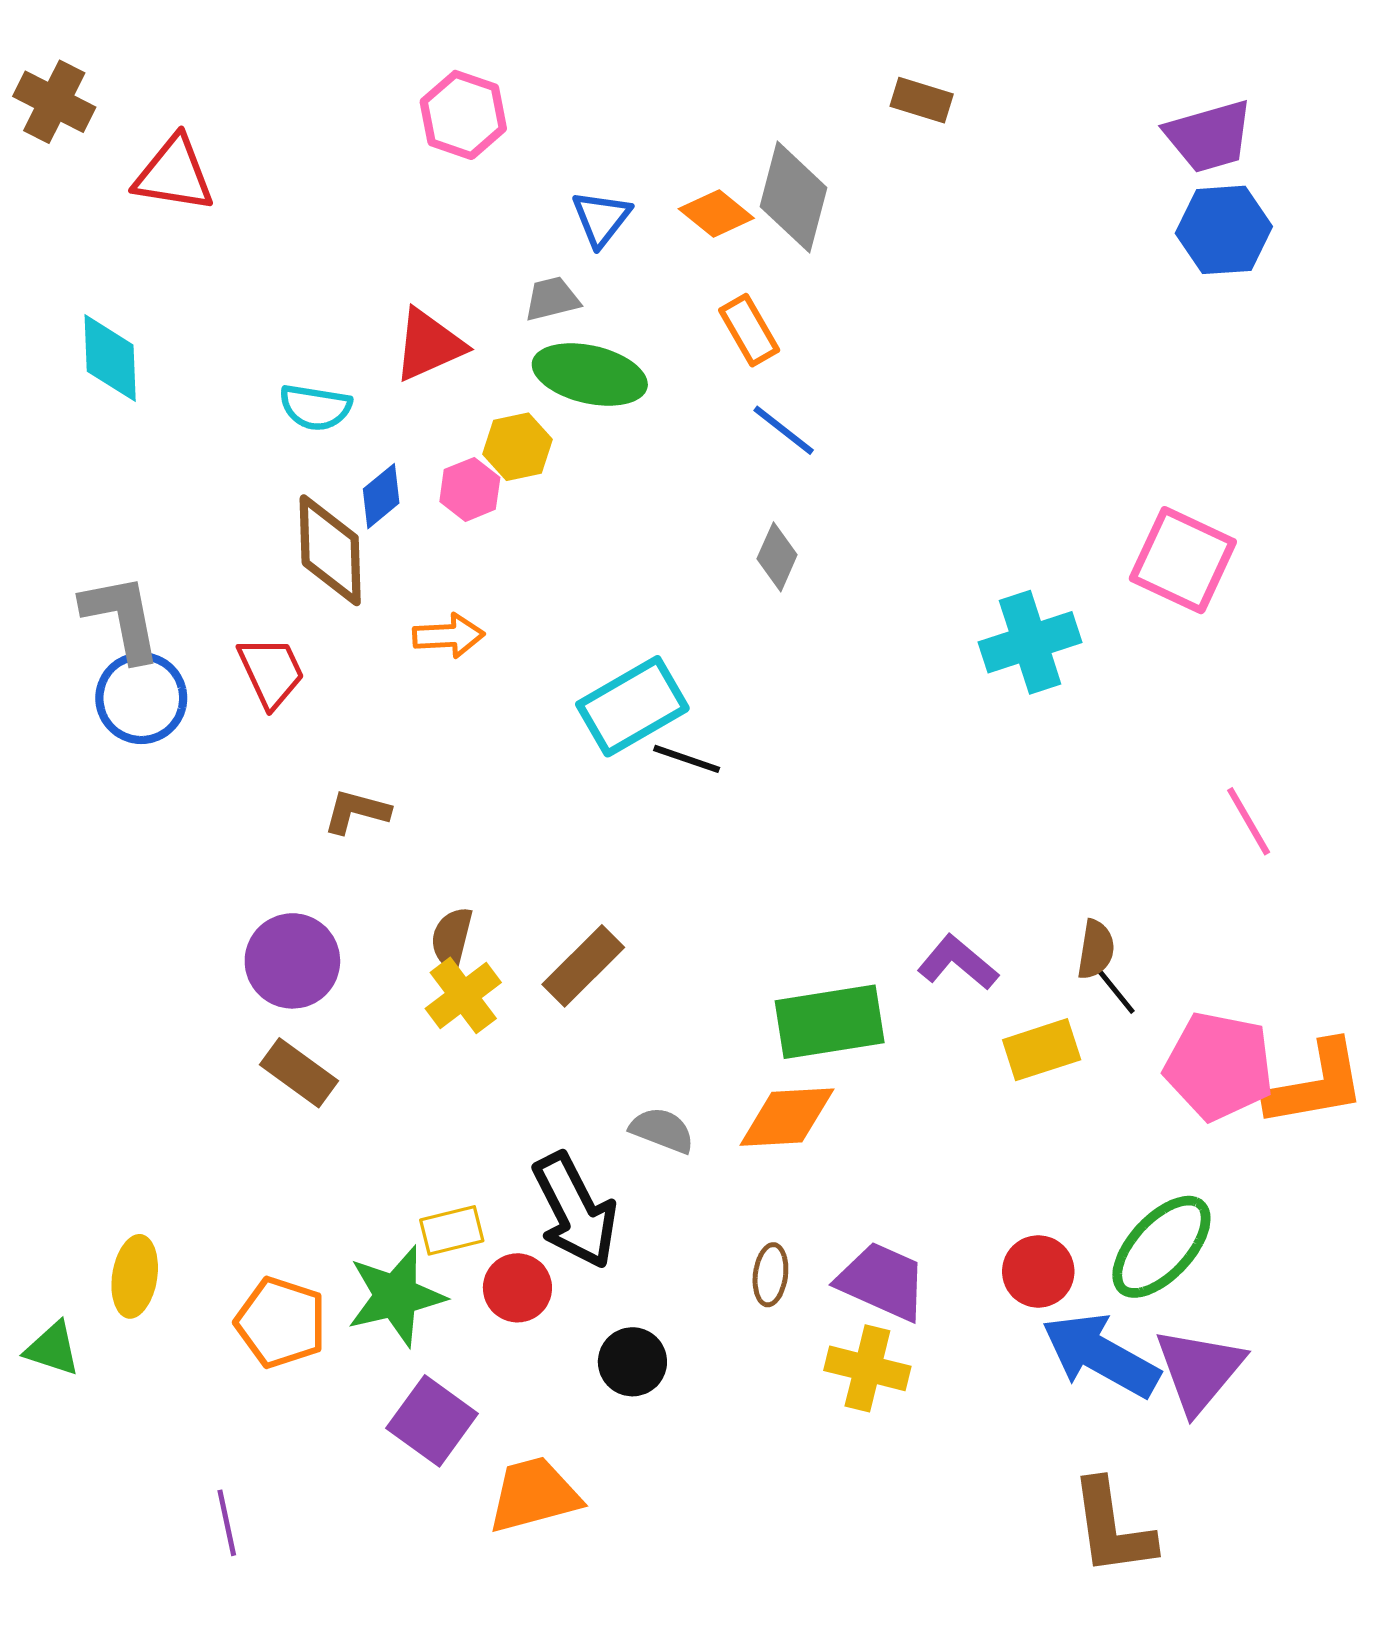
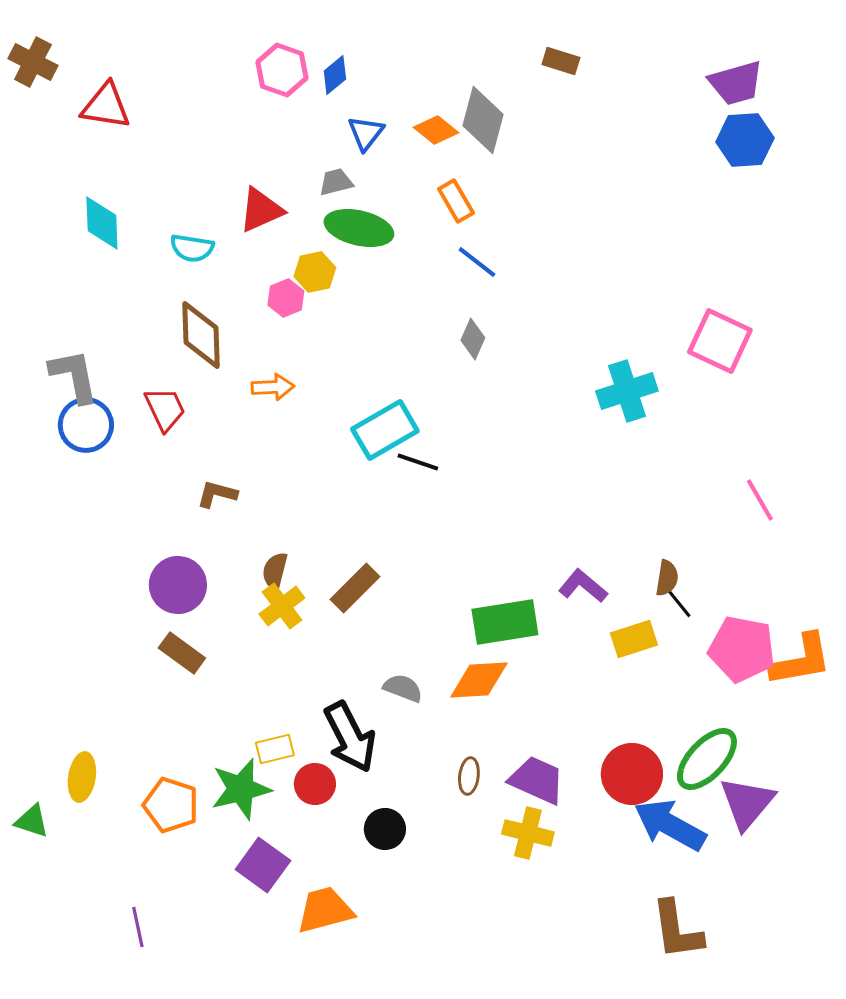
cyan diamond: (110, 358) -> (102, 223), moved
blue diamond: (381, 496) -> (335, 75), moved
red circle: (1038, 1271) -> (632, 774), size x1.4
purple triangle: (1199, 1370) -> (747, 803), moved

